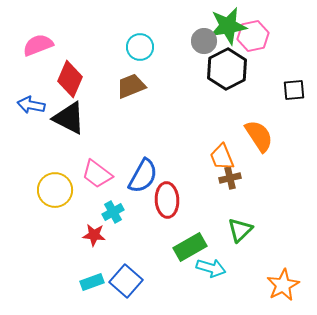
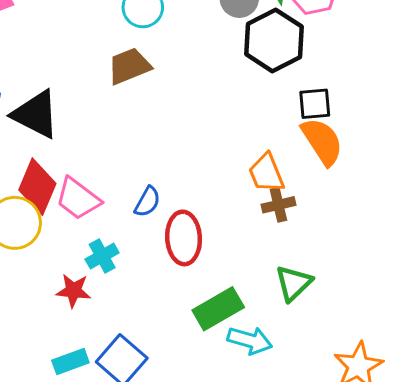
red diamond: (70, 79) -> (37, 187), moved
black square: (294, 90) -> (315, 104), moved
blue semicircle: (143, 176) -> (147, 202), size x0.6

